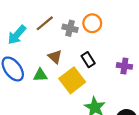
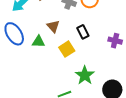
yellow square: (72, 80) -> (67, 49), size x0.7

